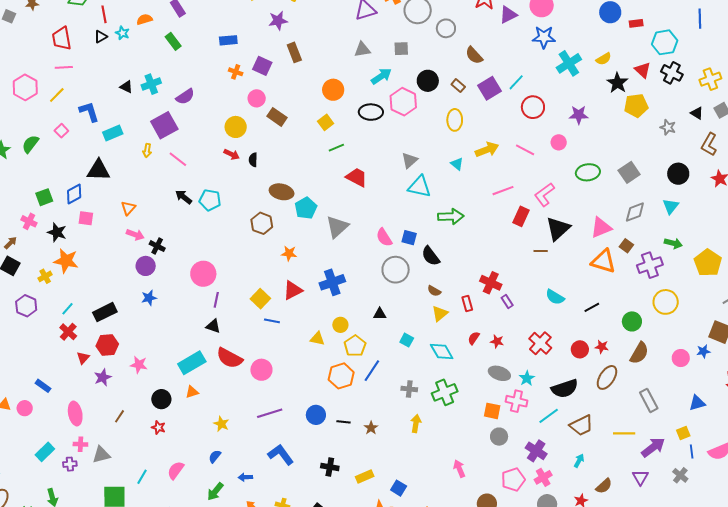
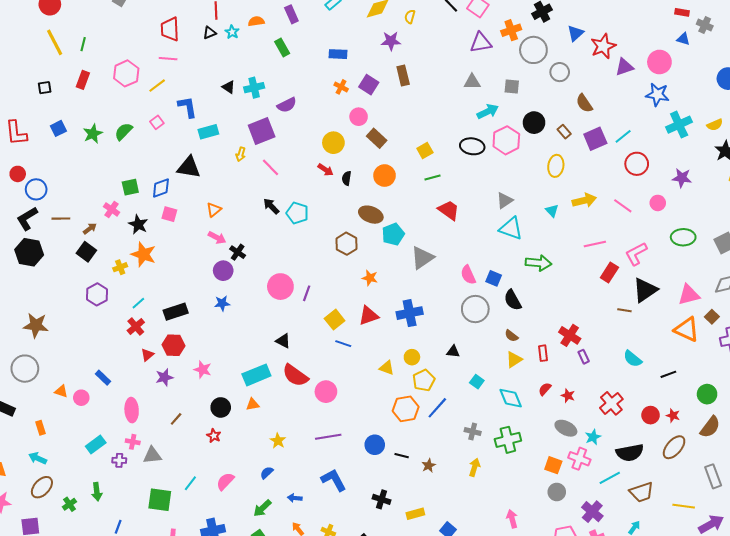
orange circle: (333, 90) -> (385, 176), moved
purple line: (216, 300) -> (307, 293), moved

